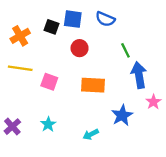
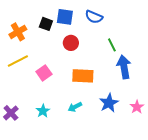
yellow line: (20, 68) -> (18, 61), turned -35
pink square: (49, 82) -> (44, 73), turned 35
pink star: (153, 102) -> (137, 107), moved
cyan arrow: (91, 134) -> (75, 107), moved

